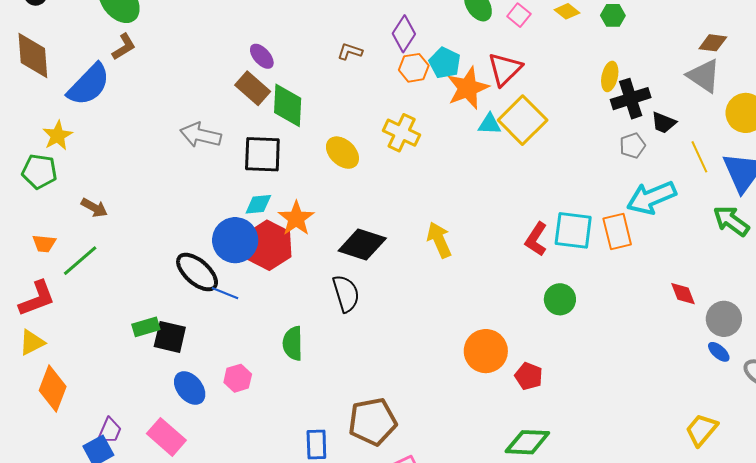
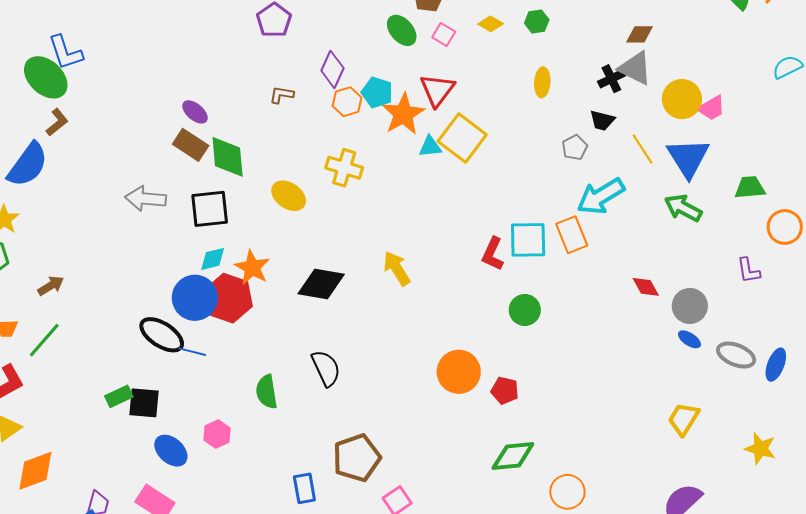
black cross: (631, 99) -> (611, 79), moved, size x0.7
brown arrow: (94, 208) -> (51, 286), turned -52
black semicircle: (346, 294) -> (326, 368), moved
orange diamond: (53, 389) -> (35, 471), turned 57

